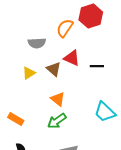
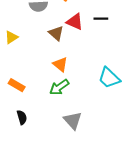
black line: (97, 66) -> (101, 19), moved
yellow triangle: (29, 73) -> (11, 37), moved

